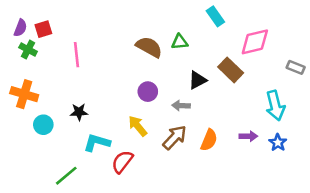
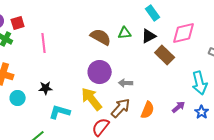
black triangle: (198, 80) -> (149, 36), moved
purple circle: (148, 92) -> (100, 72), size x1.5
yellow arrow: (138, 126) -> (92, 99), size x1.4
purple arrow: (248, 136) -> (179, 107), turned -40
red semicircle: (122, 162) -> (101, 127), moved

